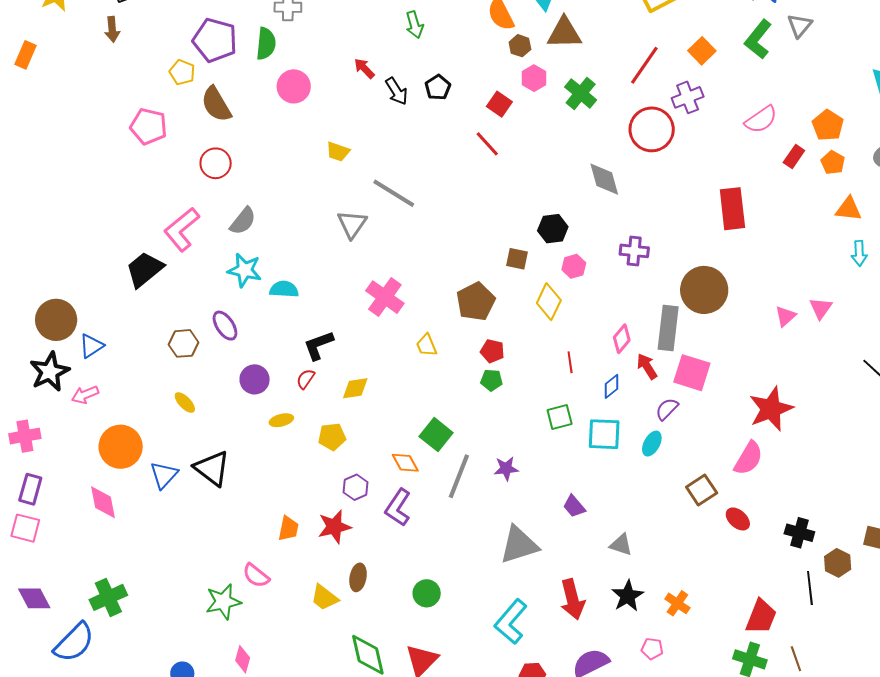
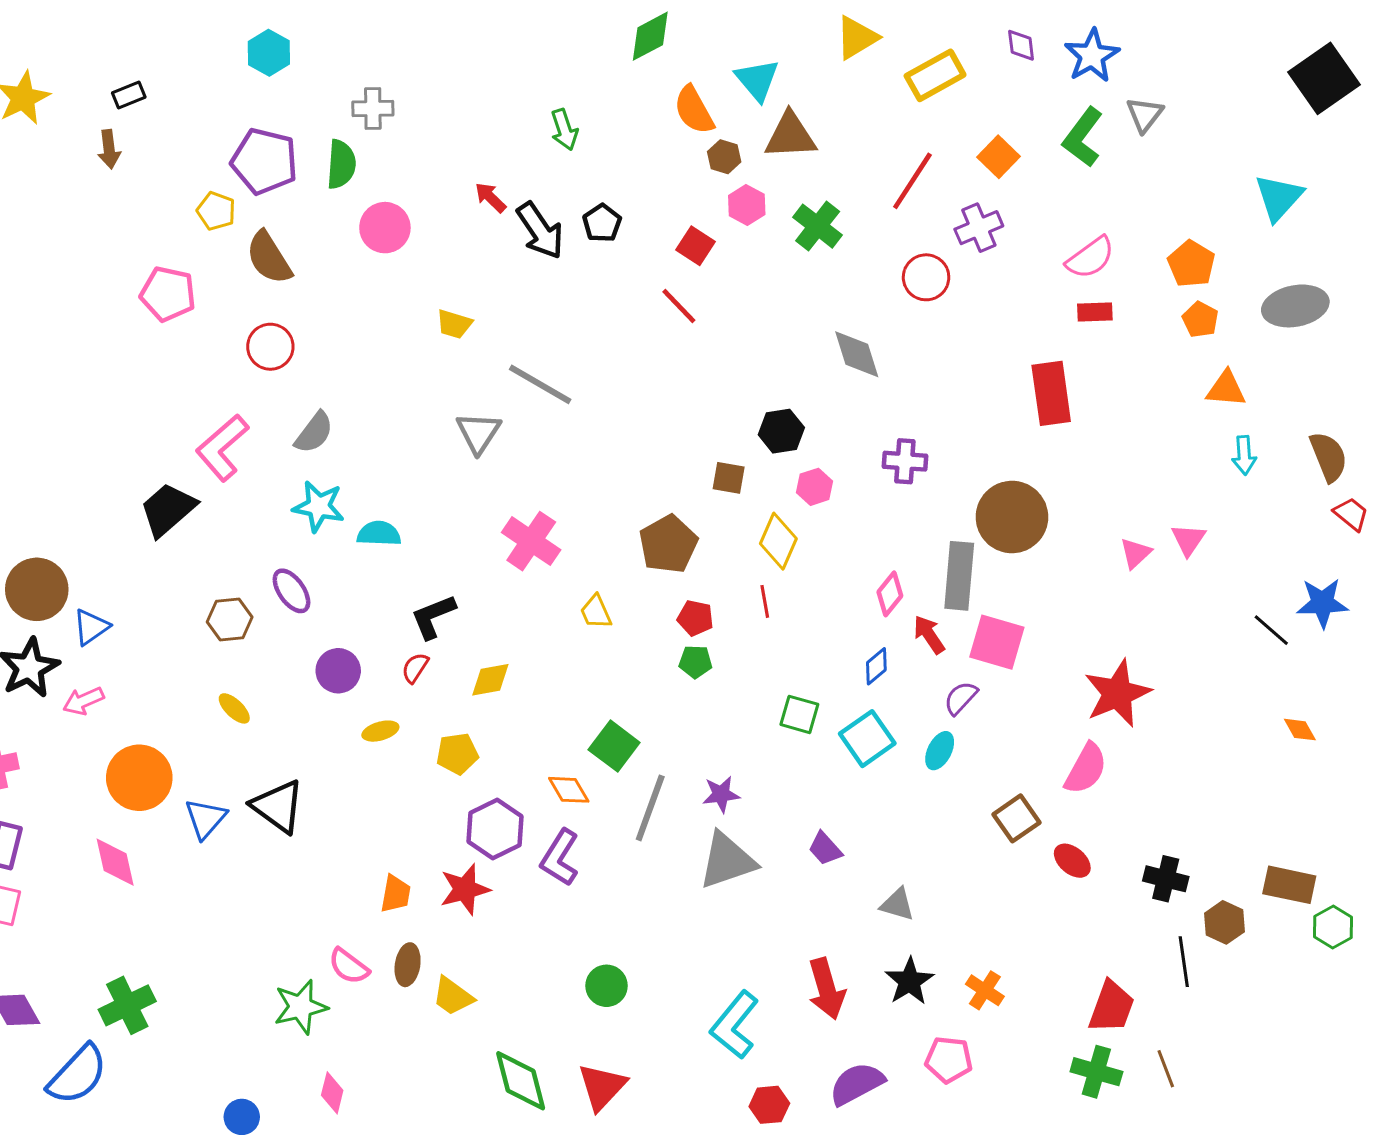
black arrow: (397, 91) -> (540, 231), size x1.4
red circle: (652, 129) -> (926, 277), size x0.7
red rectangle: (794, 156) -> (1095, 312), moved, turned 55
red line: (570, 362) -> (765, 601), moved
green square: (560, 417) -> (799, 714), turned 32
cyan square: (604, 434) -> (867, 739), turned -36
purple hexagon: (356, 487) -> (495, 829), size x1.5
gray triangle: (519, 545) -> (727, 861), moved
brown ellipse: (358, 577) -> (408, 965), moved
pink pentagon: (652, 649) -> (949, 1060), size x1.4

